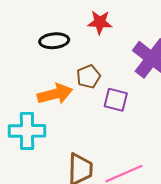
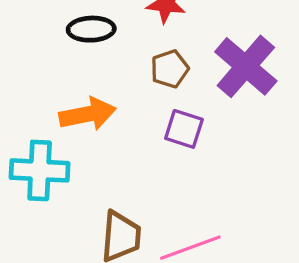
brown pentagon: (88, 77) -> (170, 69), moved

